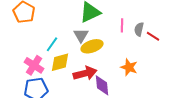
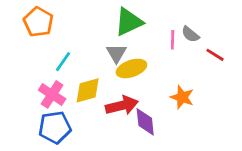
gray semicircle: (139, 29) -> (190, 34), moved, turned -64
cyan line: (52, 44) -> (63, 62), moved

